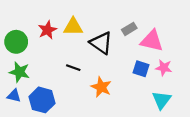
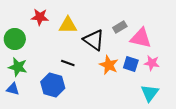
red star: (47, 30) -> (40, 17), moved, turned 30
orange star: (101, 87) -> (109, 65), moved
blue hexagon: (42, 100) -> (53, 85), moved

